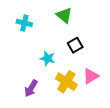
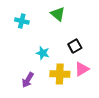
black square: (75, 45) -> (75, 46), moved
yellow cross: (66, 82) -> (60, 74), turned -30

